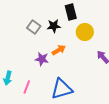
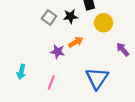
pink line: (27, 87) -> (51, 83), moved
blue triangle: (62, 89) -> (97, 78), moved, turned -40

